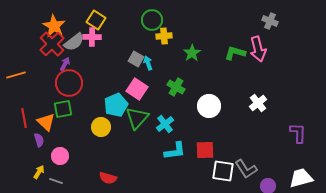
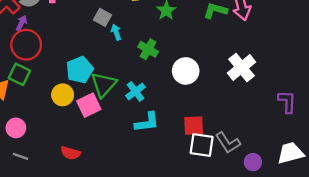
cyan arrow: (148, 63) -> (116, 32), moved
pink square: (137, 89) -> (89, 105), moved, turned 30
white cross: (258, 103) -> (242, 68), size x1.4
green square: (63, 109) -> (19, 74), turned 36
red square: (205, 150) -> (194, 126), moved
gray line: (56, 181) -> (20, 156), moved

